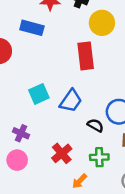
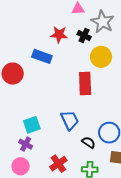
cyan square: (39, 94) -> (32, 125), moved
blue trapezoid: (71, 101) -> (70, 120), turned -65

